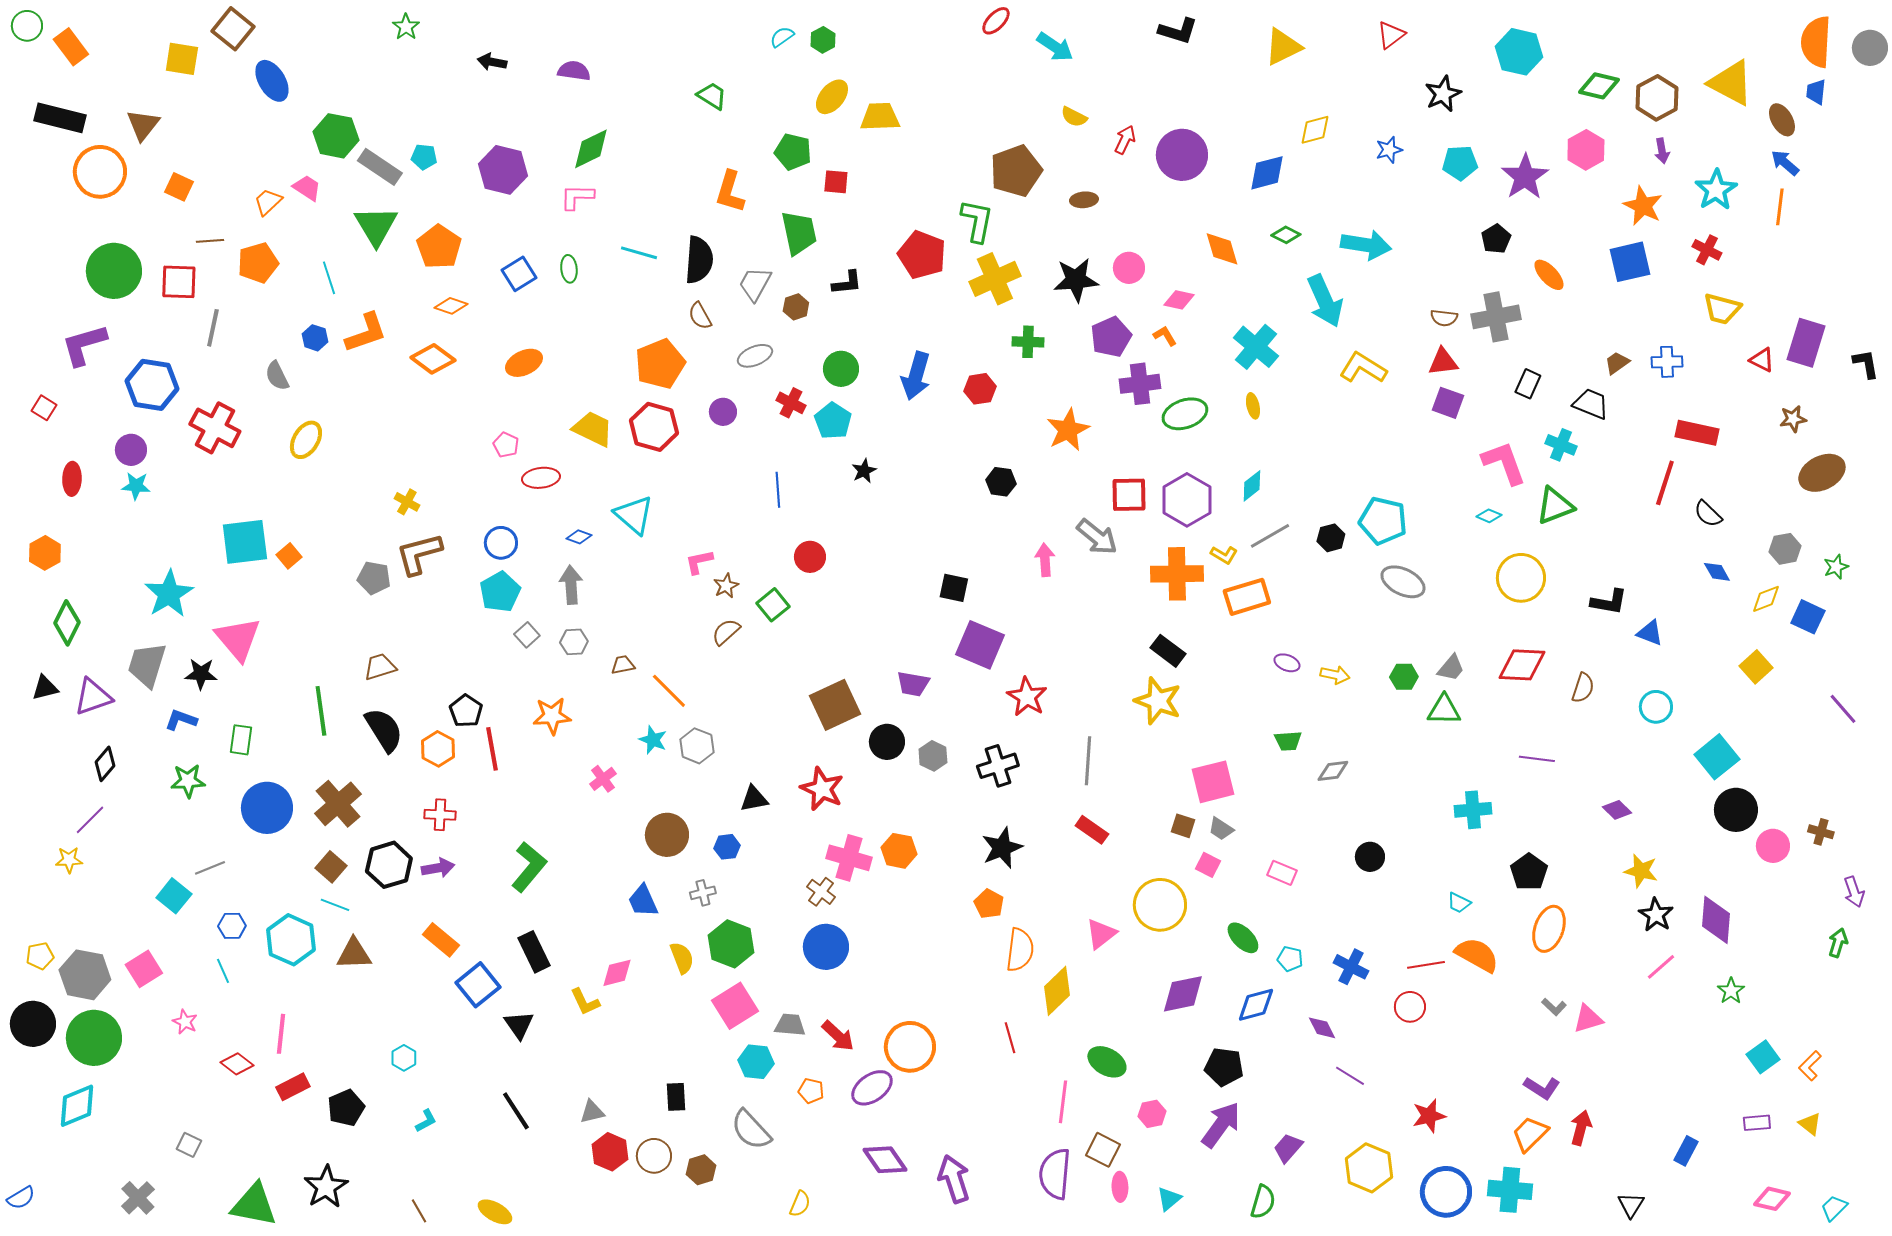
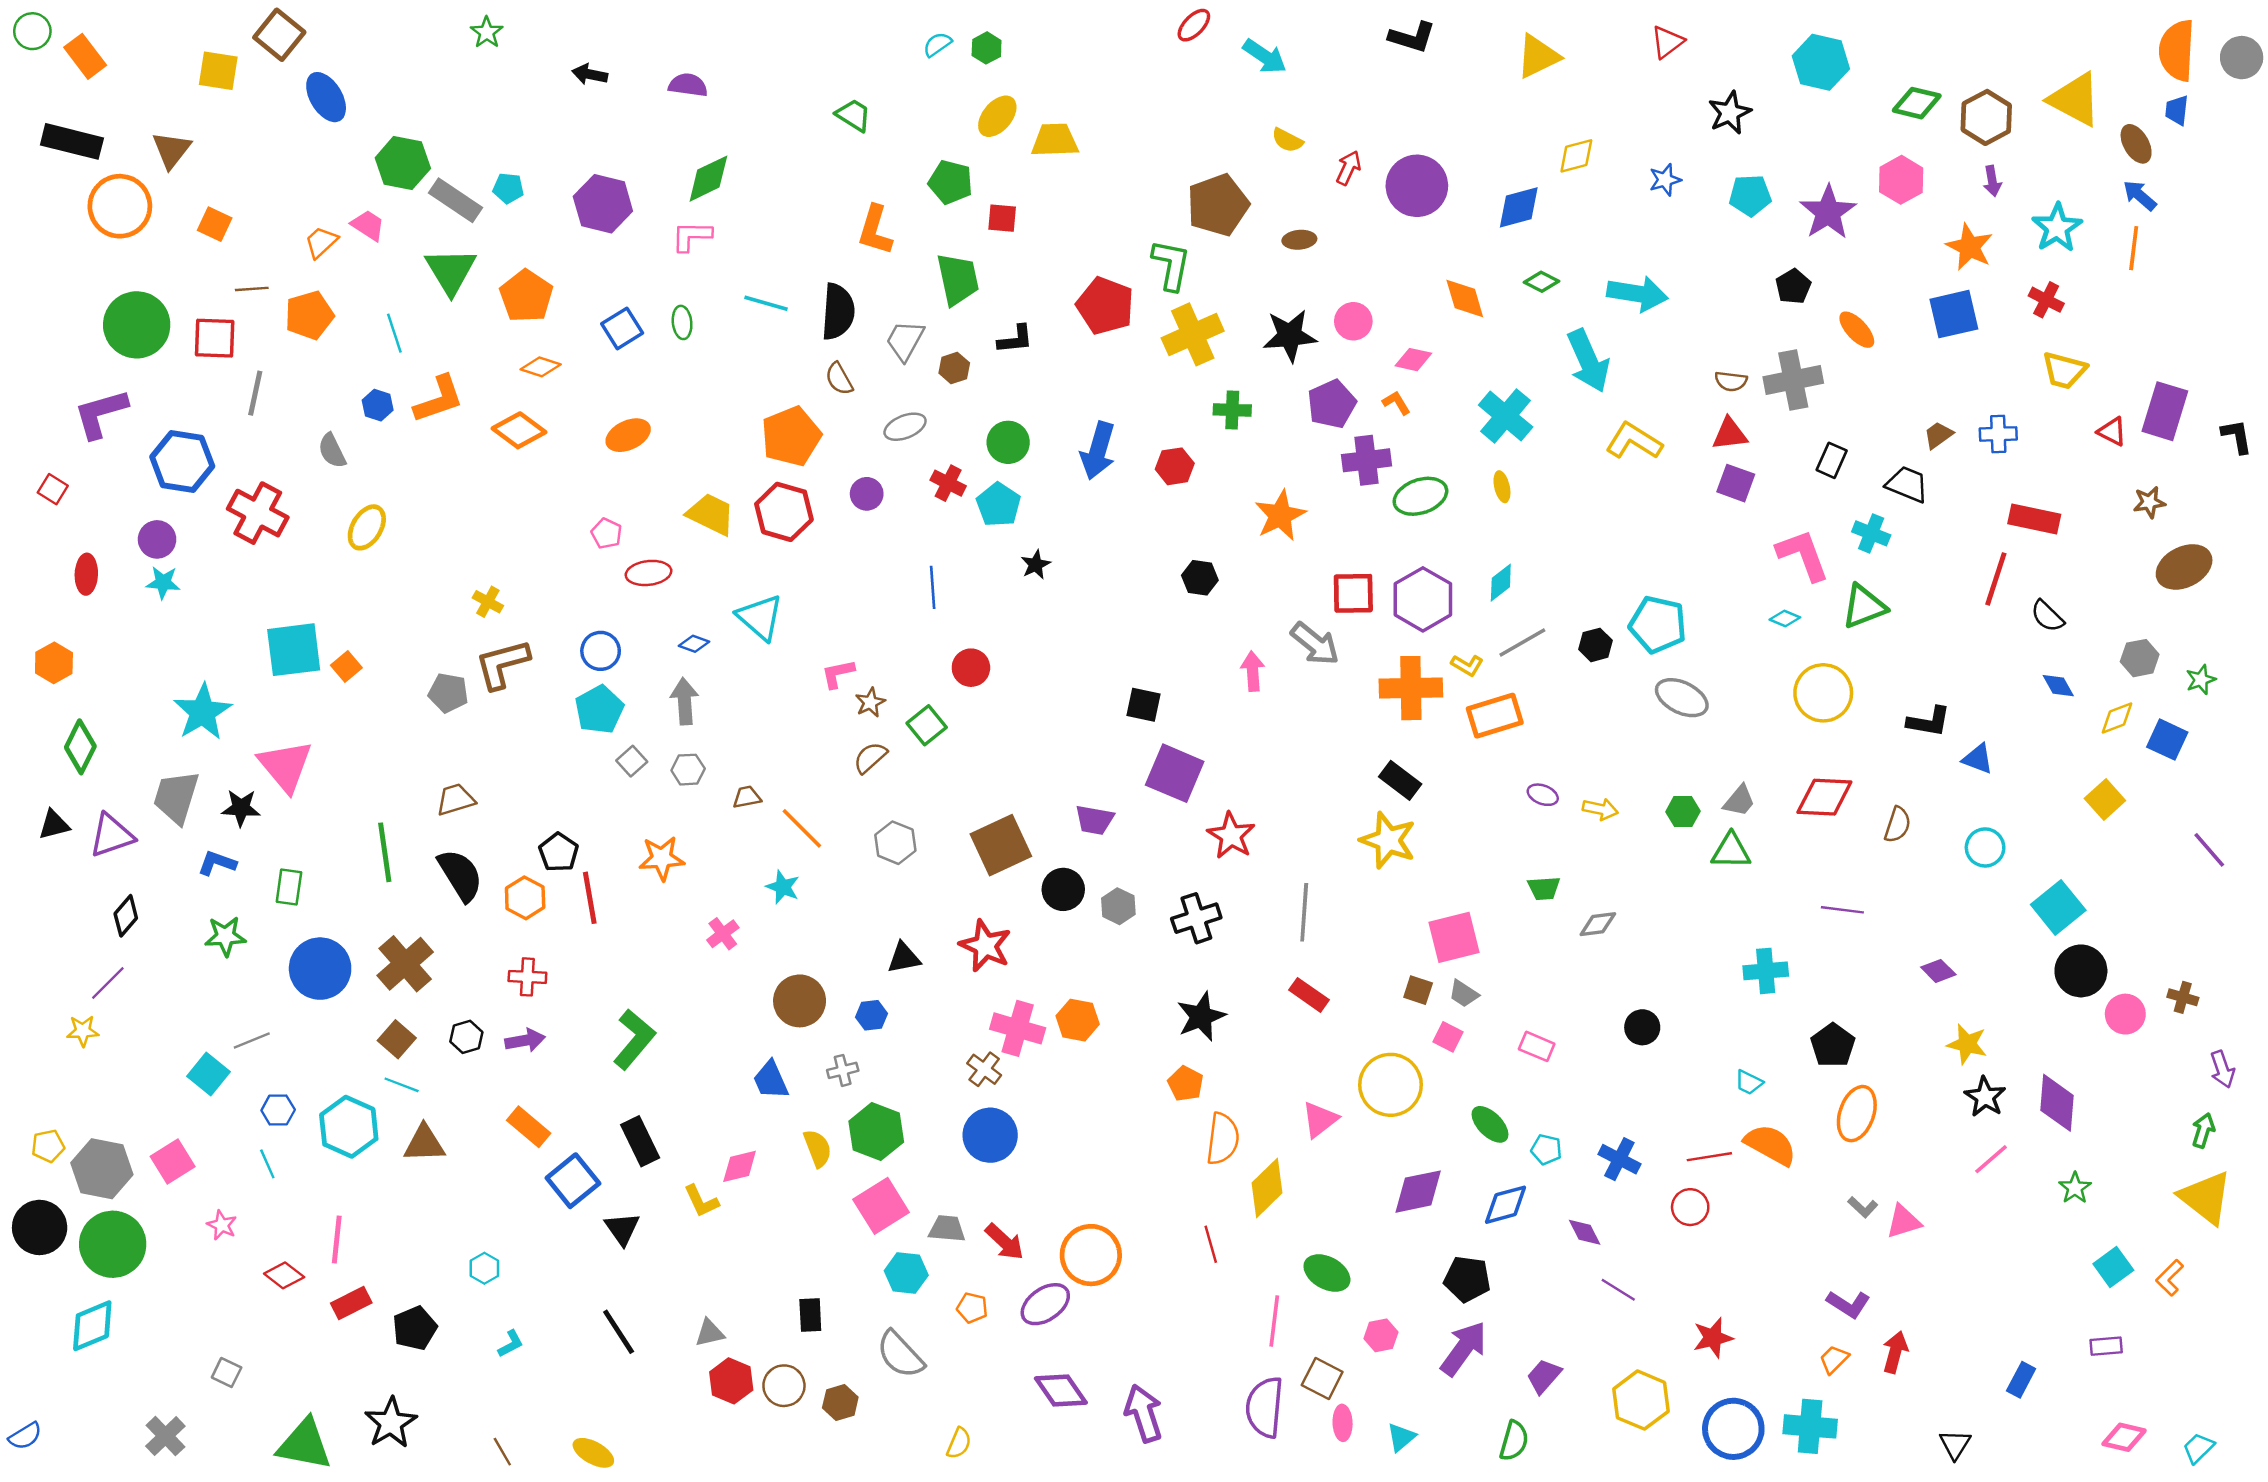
gray hexagon: (697, 746) -> (895, 843), moved
black hexagon: (389, 865) -> (466, 1037), size x0.6
yellow triangle: (1810, 1124) -> (2206, 1198), moved, size x2.0
orange trapezoid: (1530, 1134) -> (1834, 1359), size x0.7

